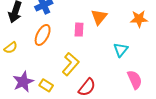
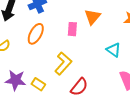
cyan triangle: (121, 50) -> (114, 50), turned -35
purple star: (23, 82) -> (16, 80), turned 30

